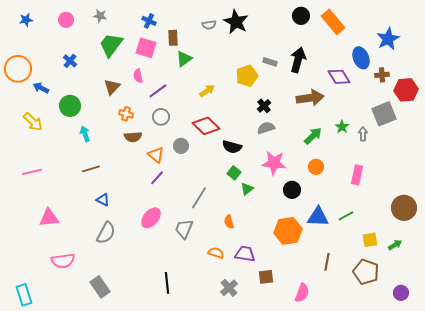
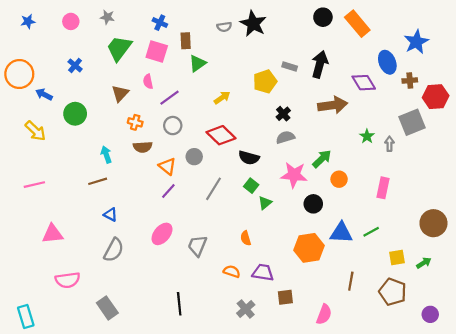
cyan arrow: (85, 134) -> (106, 155), moved
green arrow: (313, 136) -> (322, 159), moved
gray line: (199, 198) -> (214, 189), moved

